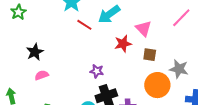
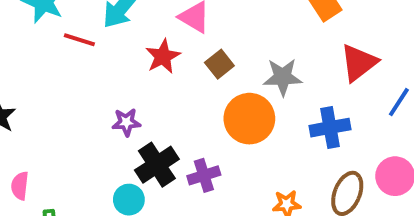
brown square: (150, 55) -> (219, 64), turned -32
pink semicircle: (42, 75) -> (20, 186), moved, turned -48

